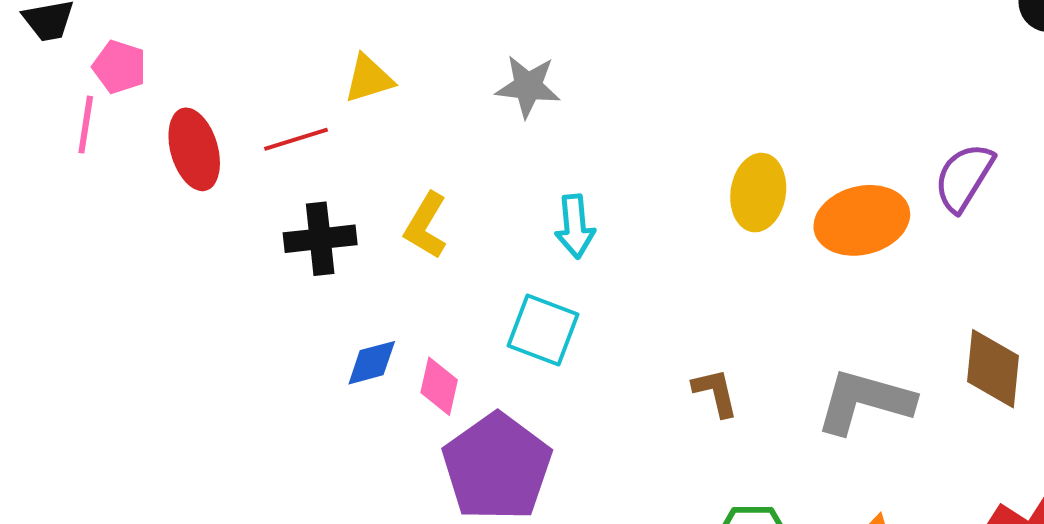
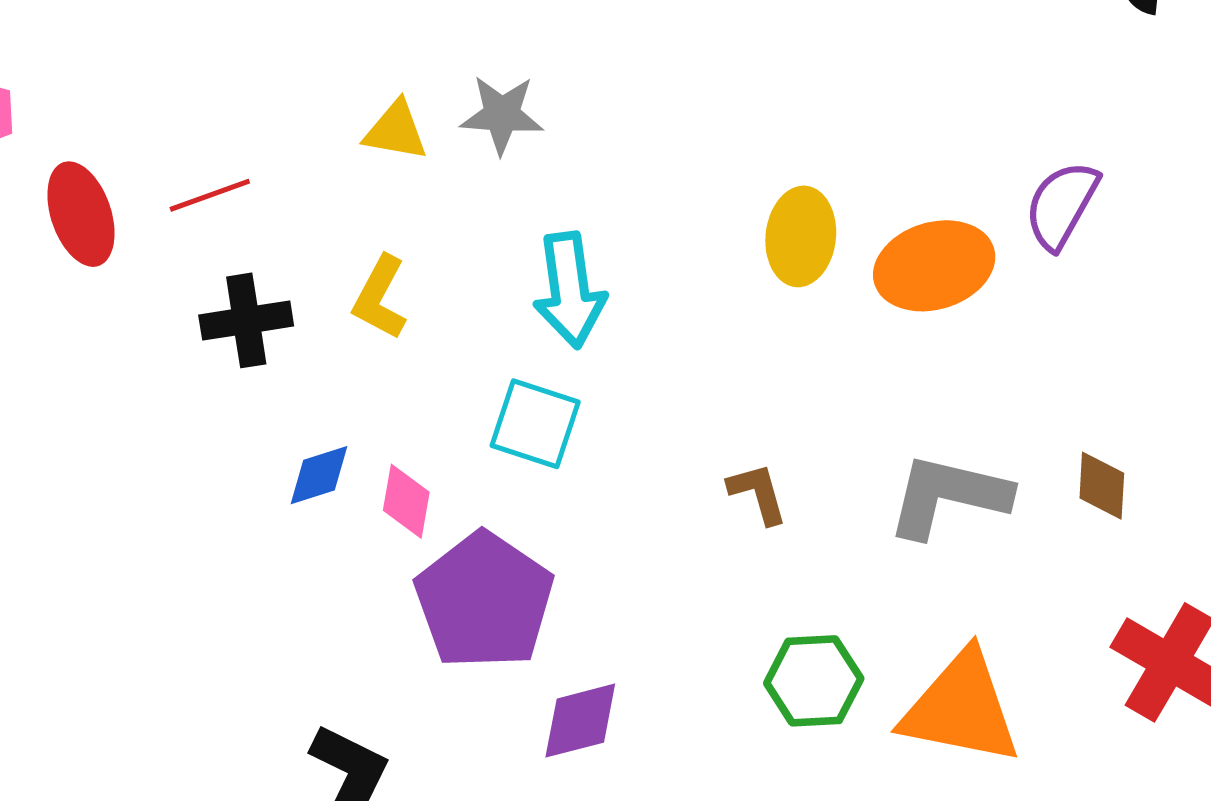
yellow triangle: (369, 79) -> (396, 131), moved, turned 30
cyan arrow: (575, 226) -> (570, 290), size x1.4
brown diamond: (993, 369) -> (1102, 486), moved, size x0.7

